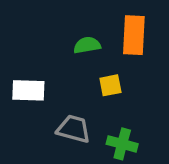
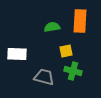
green cross: (122, 144) -> (73, 71), moved

